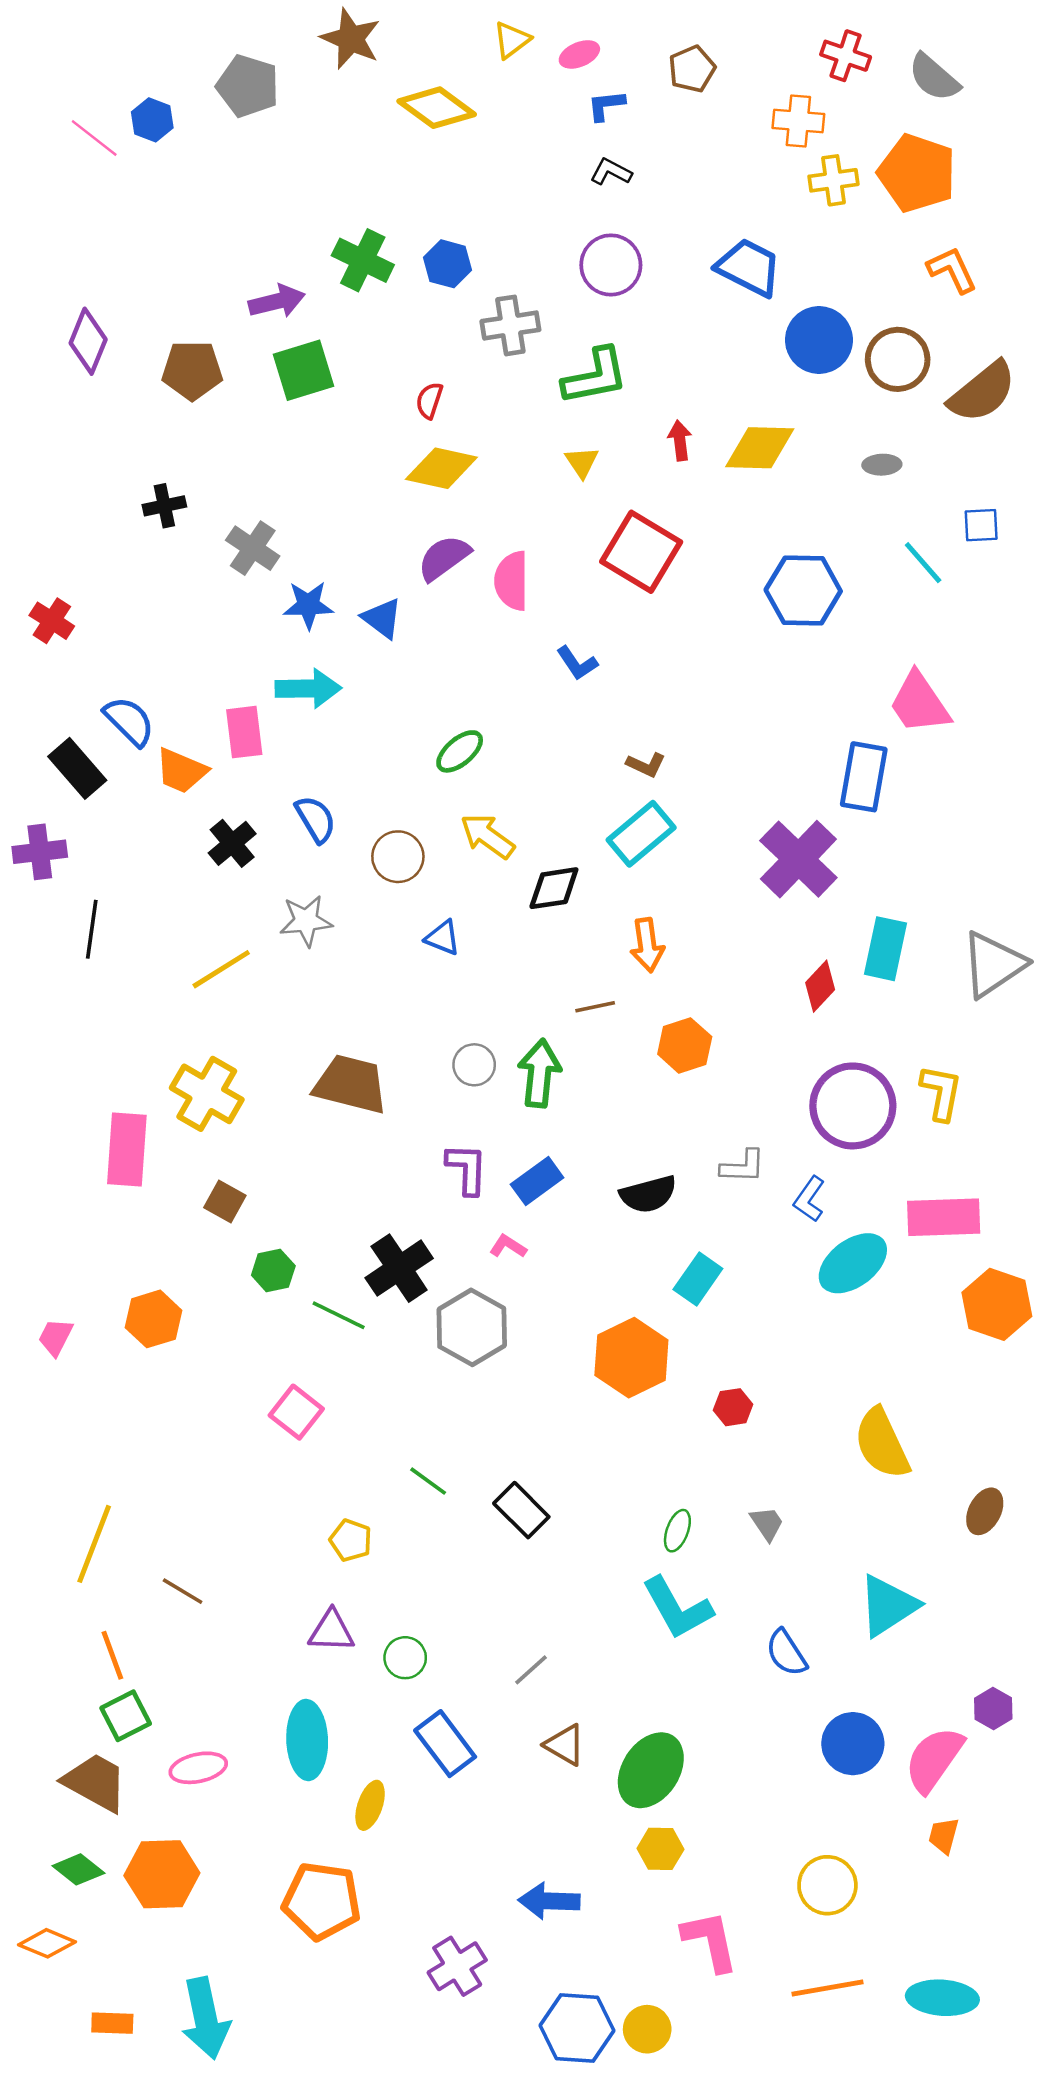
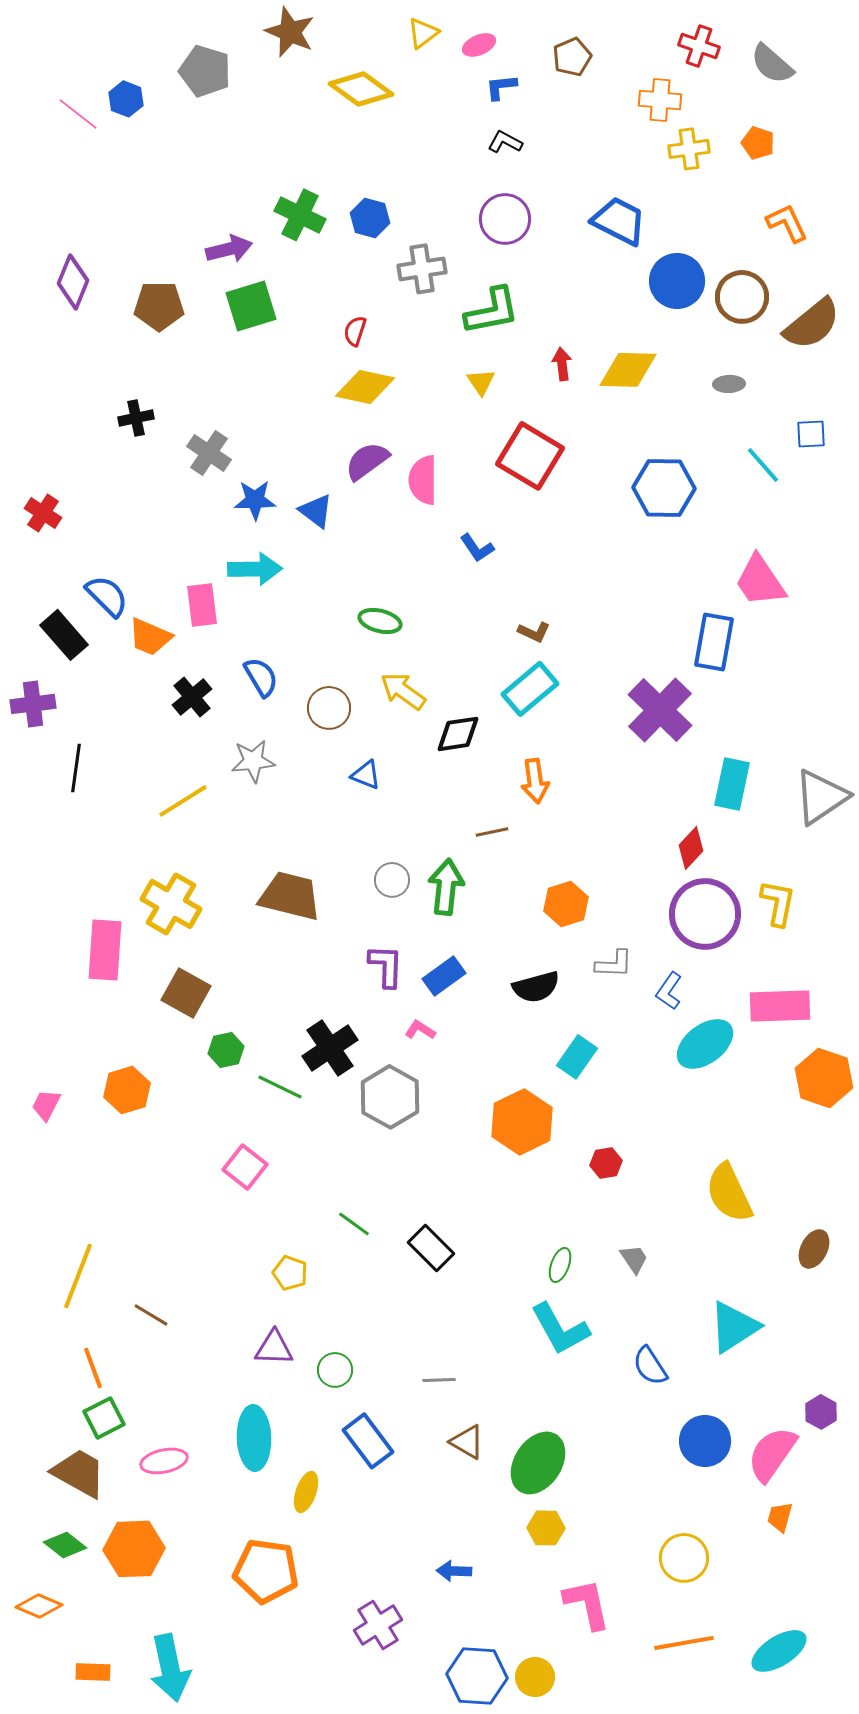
orange pentagon: (917, 173) -> (758, 143), size x0.5
green ellipse: (460, 751) -> (380, 621), turned 54
red diamond: (820, 986) -> (691, 848), moved
orange hexagon: (685, 1045) -> (566, 904), moved
brown square: (225, 1202) -> (186, 993), size x1.4
gray line: (531, 1670) -> (439, 1380), turned 40
blue arrow: (549, 1901) -> (454, 1571), size x0.7
cyan ellipse: (942, 1998) -> (779, 1651), turned -36

